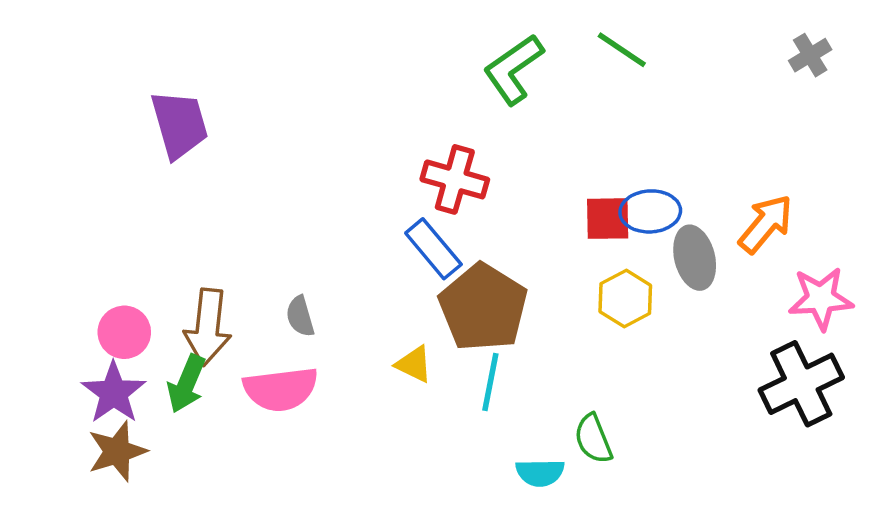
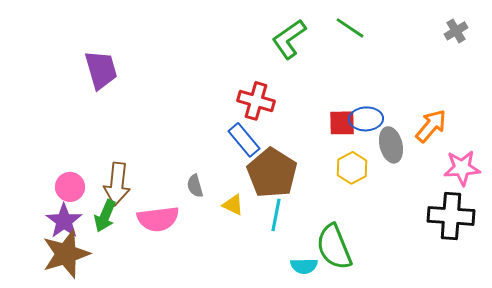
gray semicircle: (300, 316) -> (195, 186), moved
black cross: (801, 384) -> (451, 216), turned 30
green semicircle: (593, 439) -> (334, 247), size x1.6
brown star: (117, 451) -> (66, 254), size x1.4

